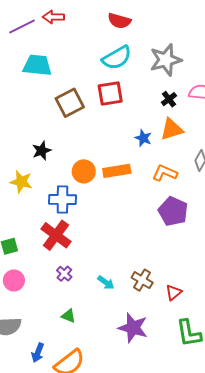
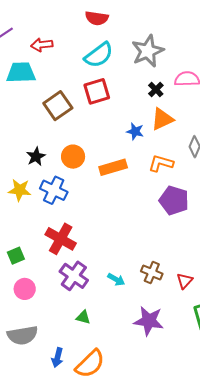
red arrow: (53, 17) -> (42, 45), moved
orange circle: (84, 171) -> (73, 157), moved
blue cross: (62, 200) -> (54, 190), moved, turned 32
purple cross: (64, 274) -> (74, 276), size x1.8

